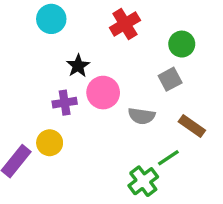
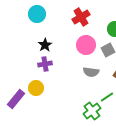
black star: (78, 66) -> (45, 45), moved
pink circle: (103, 93) -> (86, 45), moved

